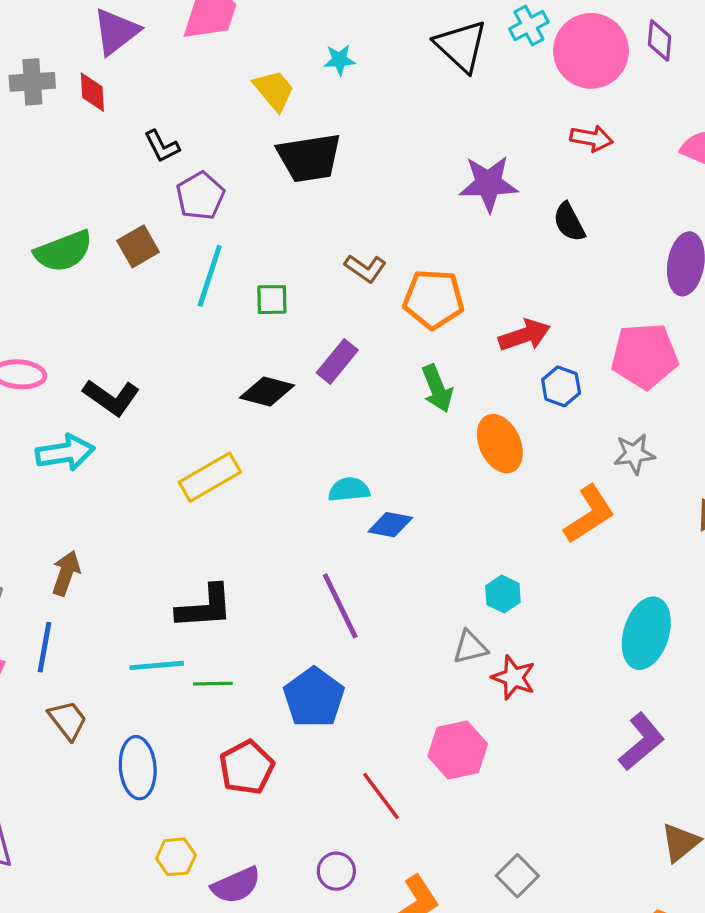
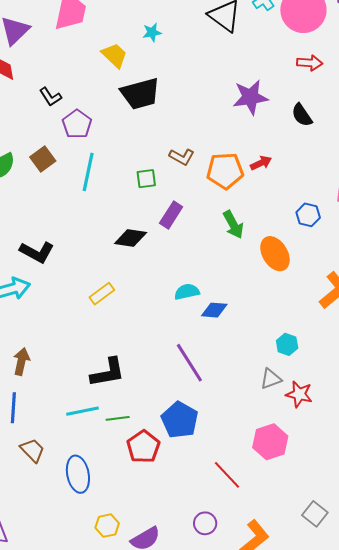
green square: (272, 300) -> (146, 179), moved
red arrow: (524, 335) -> (261, 163), moved, size x0.7
yellow rectangle: (210, 477) -> (102, 294), size x0.7
red pentagon: (247, 767) -> (143, 447), moved

